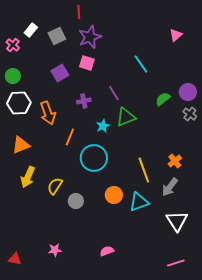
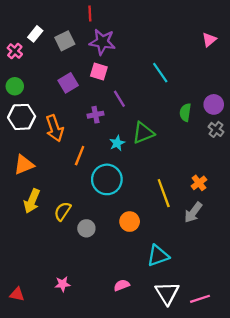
pink triangle: (176, 35) -> (209, 40), moved
purple star: (90, 37) -> (102, 42), turned 30
purple line: (114, 93) -> (119, 99), moved
green semicircle: (163, 99) -> (185, 112), turned -42
cyan triangle: (139, 202) -> (158, 256), moved
white triangle: (177, 221) -> (167, 293), moved

